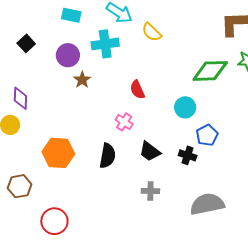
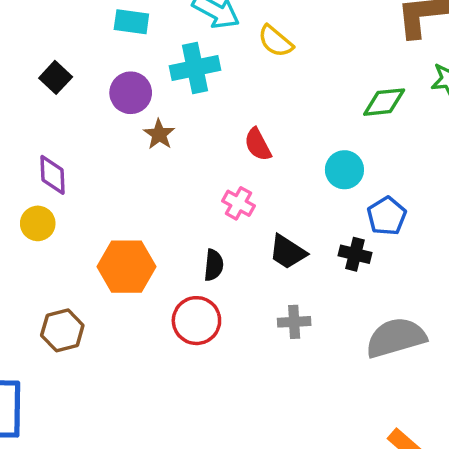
green diamond: (210, 71) -> (384, 102), size x0.7
black semicircle: (107, 156) -> (214, 265), size x0.7
red circle: (54, 221) -> (196, 321), moved

